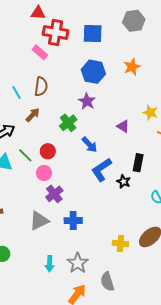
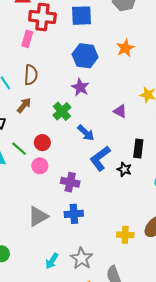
pink rectangle: (40, 52) -> (27, 39), turned 70
purple cross: (54, 194) -> (70, 182), moved, turned -36
cyan arrow: (50, 264) -> (52, 261), turned 35

